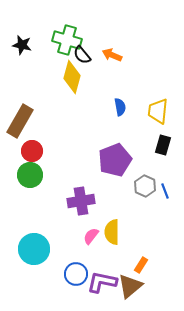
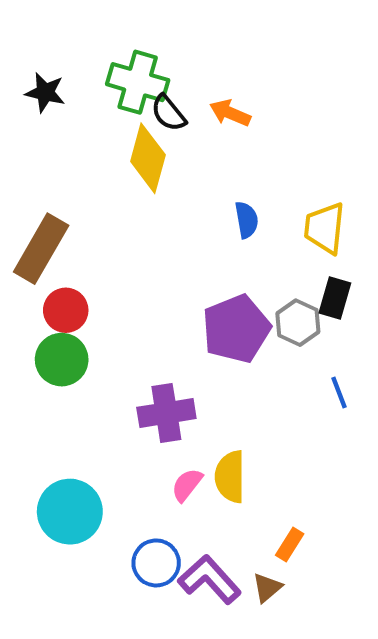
gray hexagon: (145, 186) -> (298, 323), moved
purple L-shape: (102, 282) -> (210, 579), turned 36
brown triangle: (130, 286) -> (267, 588), size x0.6

